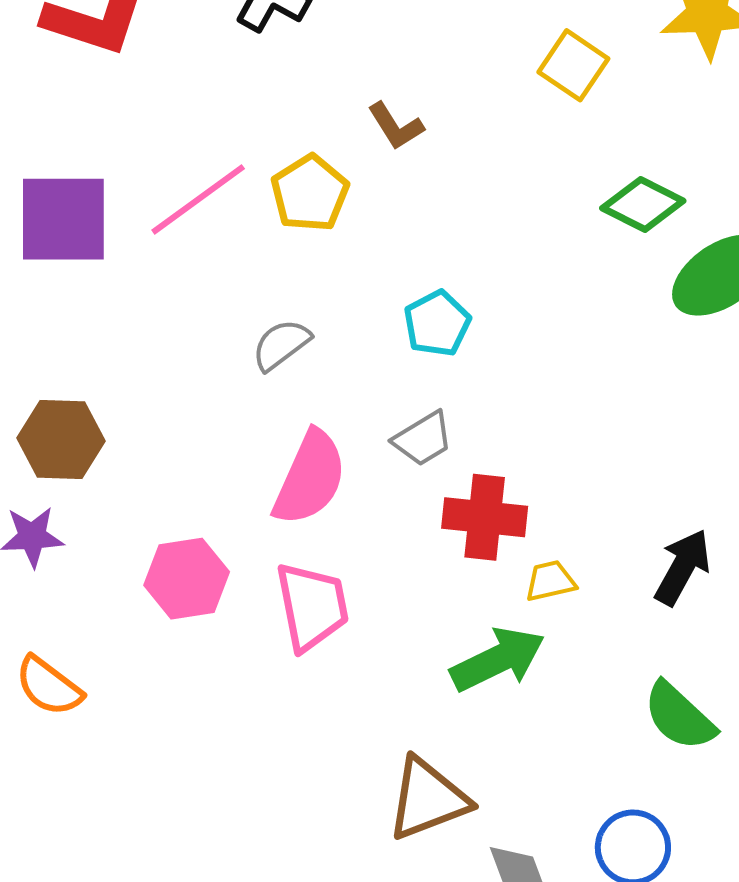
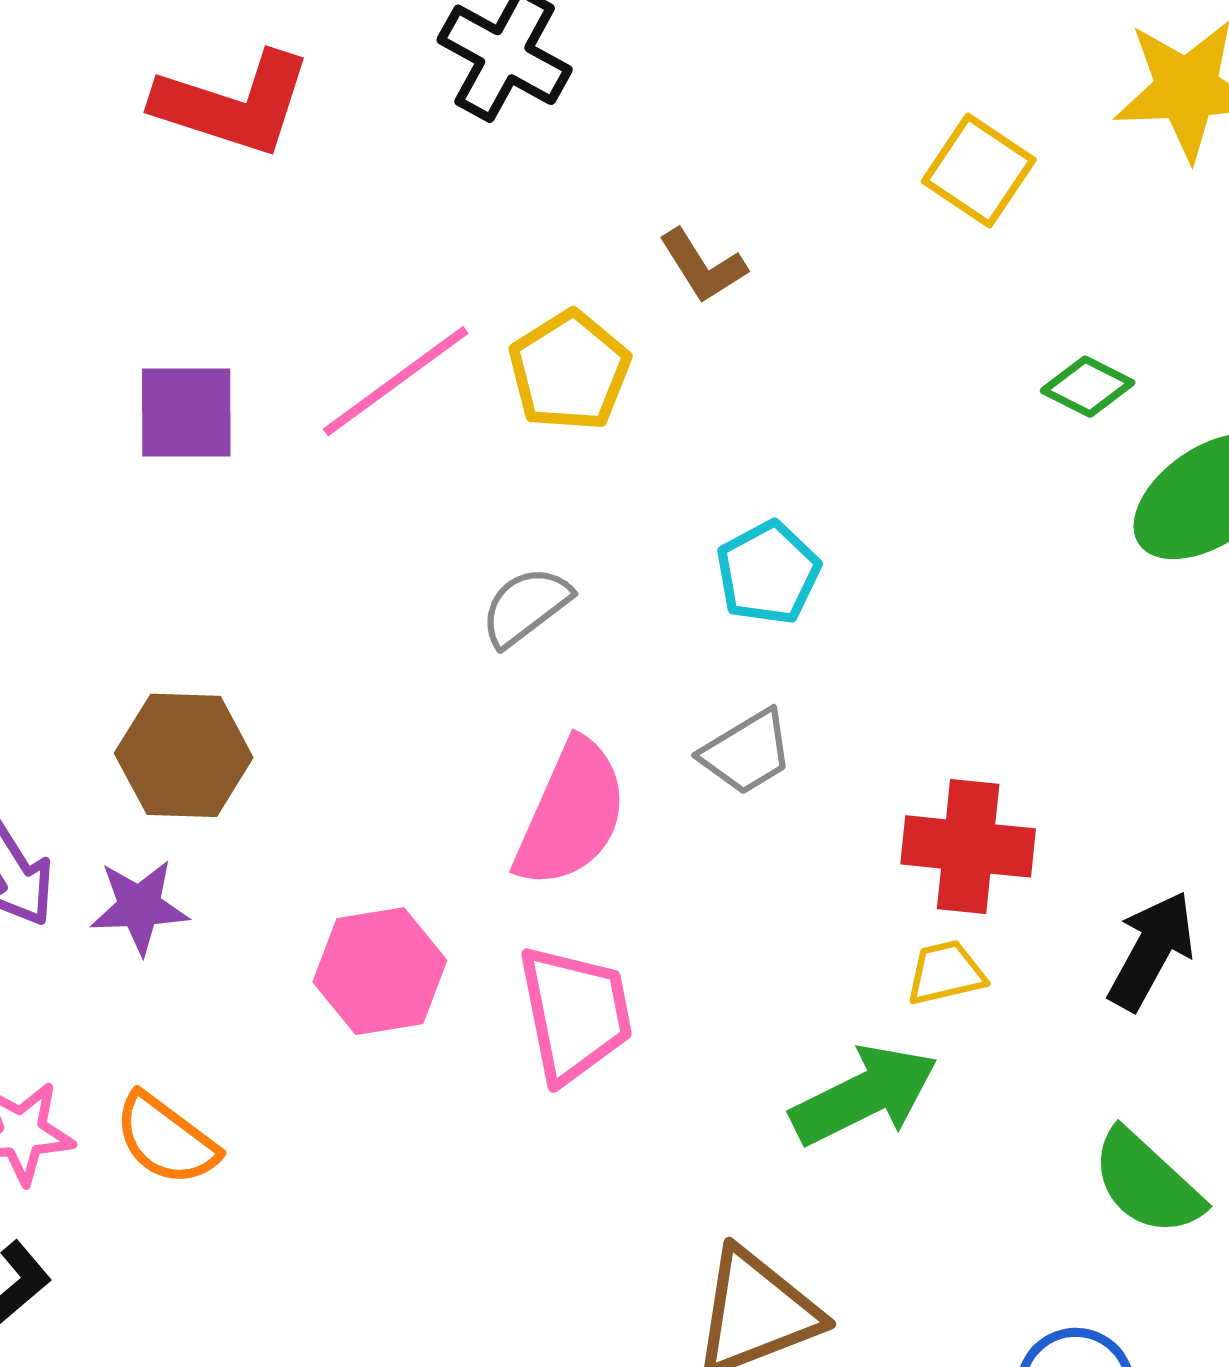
green diamond: (643, 205) -> (1088, 387), size x0.7
purple square: (63, 219) -> (186, 413), size x0.7
red cross: (485, 517) -> (968, 846), moved

